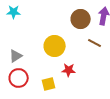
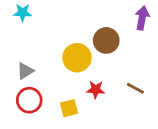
brown circle: (81, 19) -> (106, 40), moved
brown line: (95, 43) -> (135, 88), moved

